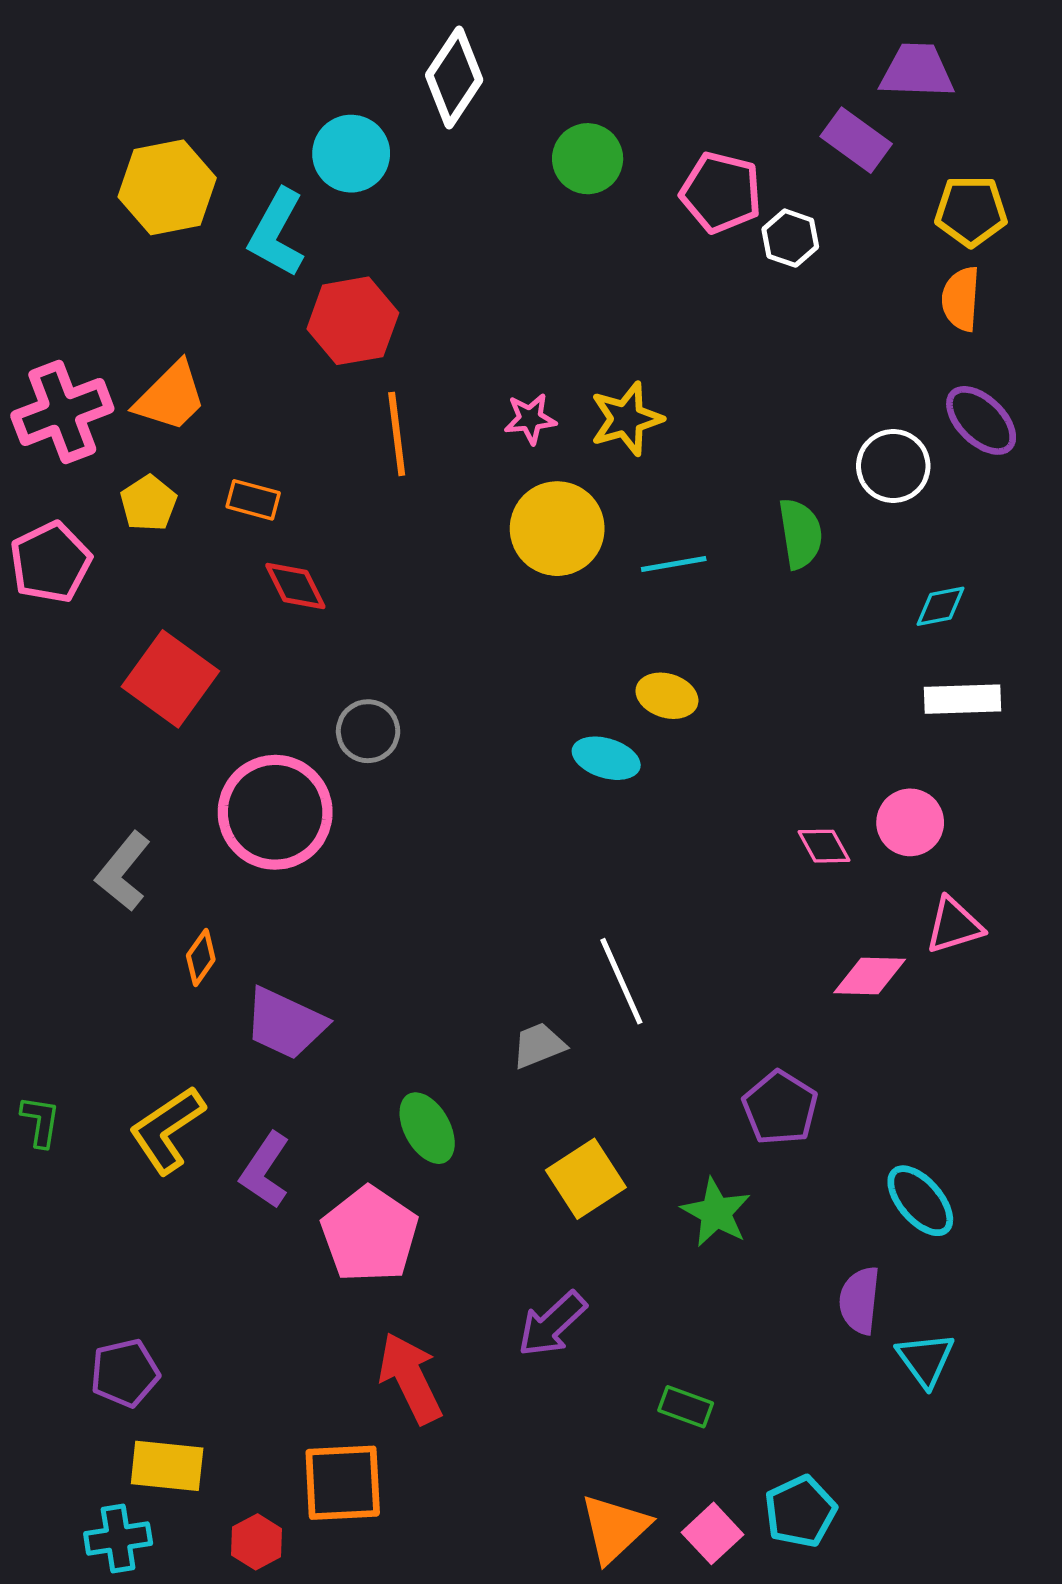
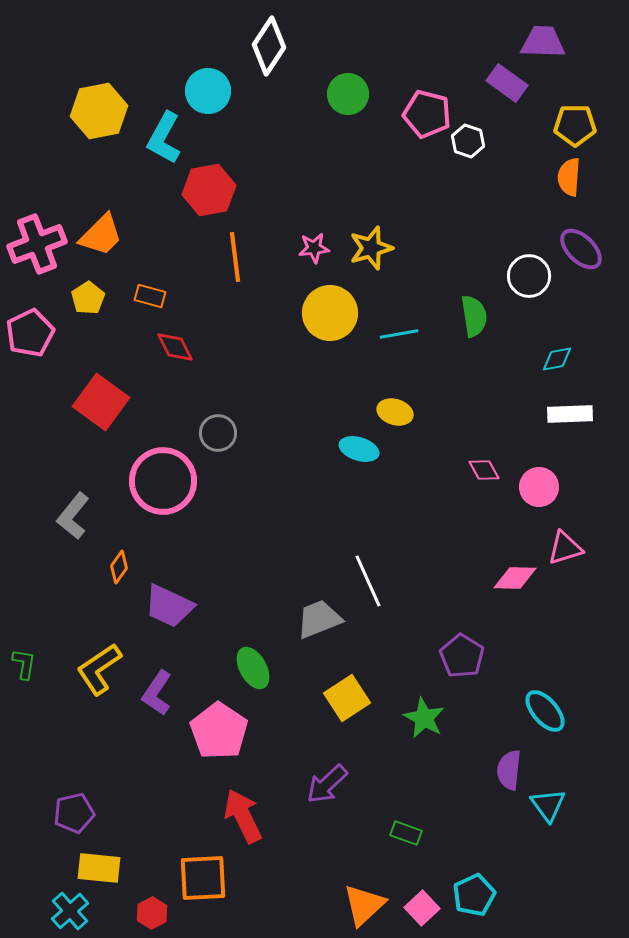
pink diamond: (824, 846) -> (484, 470), moved
gray trapezoid: (539, 1045) -> (319, 619), size x1.4
cyan cross: (118, 1538) -> (70, 911), turned -33

